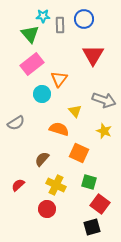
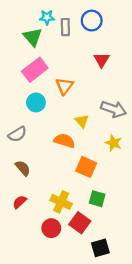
red triangle: (93, 55) -> (102, 60), size x0.7
cyan circle: (42, 94) -> (36, 102), moved
brown semicircle: (42, 159) -> (23, 168), moved, turned 98
red square: (100, 204) -> (80, 223), moved

